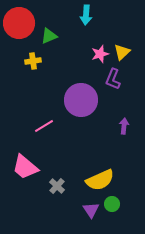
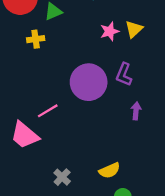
purple L-shape: (113, 79) -> (124, 74), moved
pink trapezoid: (25, 167) -> (25, 135), moved
yellow semicircle: (100, 180) -> (110, 170), size x0.7

